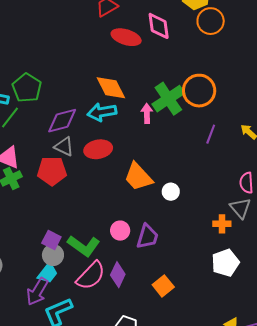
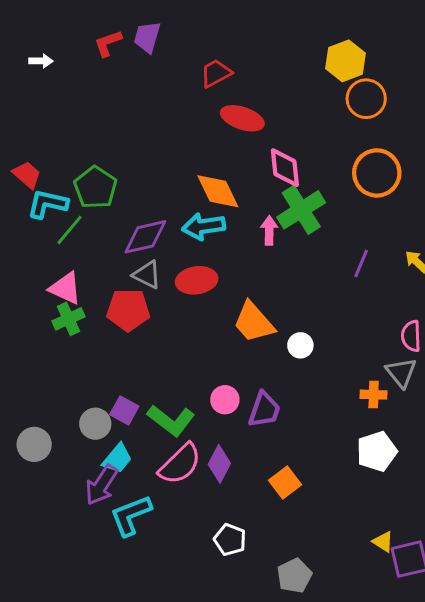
pink diamond: (159, 26) -> (285, 168), moved
orange circle: (199, 91) -> (377, 173), moved
gray circle: (53, 255) -> (95, 424), moved

